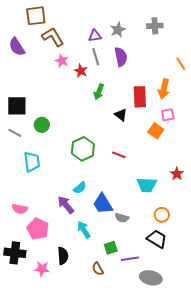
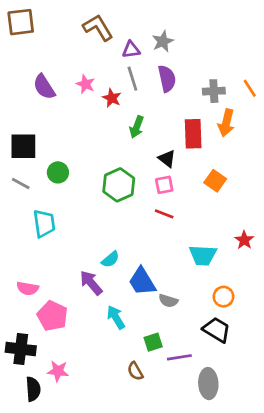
brown square: (36, 16) -> (21, 22), moved
gray cross: (155, 26) -> (214, 91), moved
brown L-shape: (53, 37) -> (98, 28), moved
purple semicircle: (17, 47) -> (44, 87), moved
pink square: (168, 115) -> (164, 185), moved
green hexagon: (83, 149) -> (119, 185), moved
black semicircle: (63, 256) -> (33, 389), moved
gray ellipse: (151, 278) -> (208, 384), turned 75

